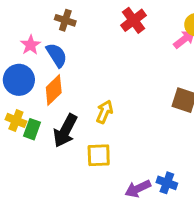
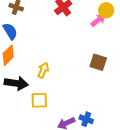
black arrow: (65, 131) -> (16, 83), turned -110

